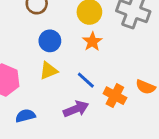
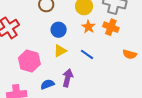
orange cross: (115, 96) -> (111, 27), moved
purple arrow: (76, 109) -> (68, 78), moved, turned -48

